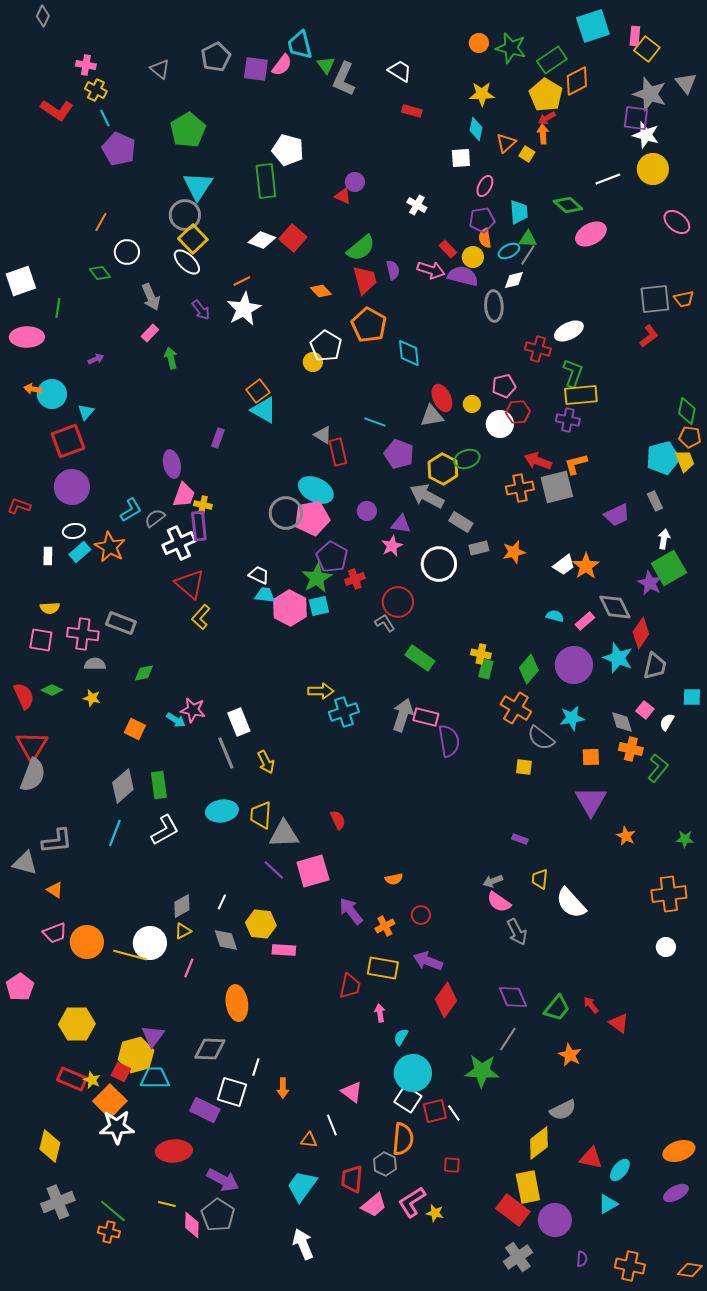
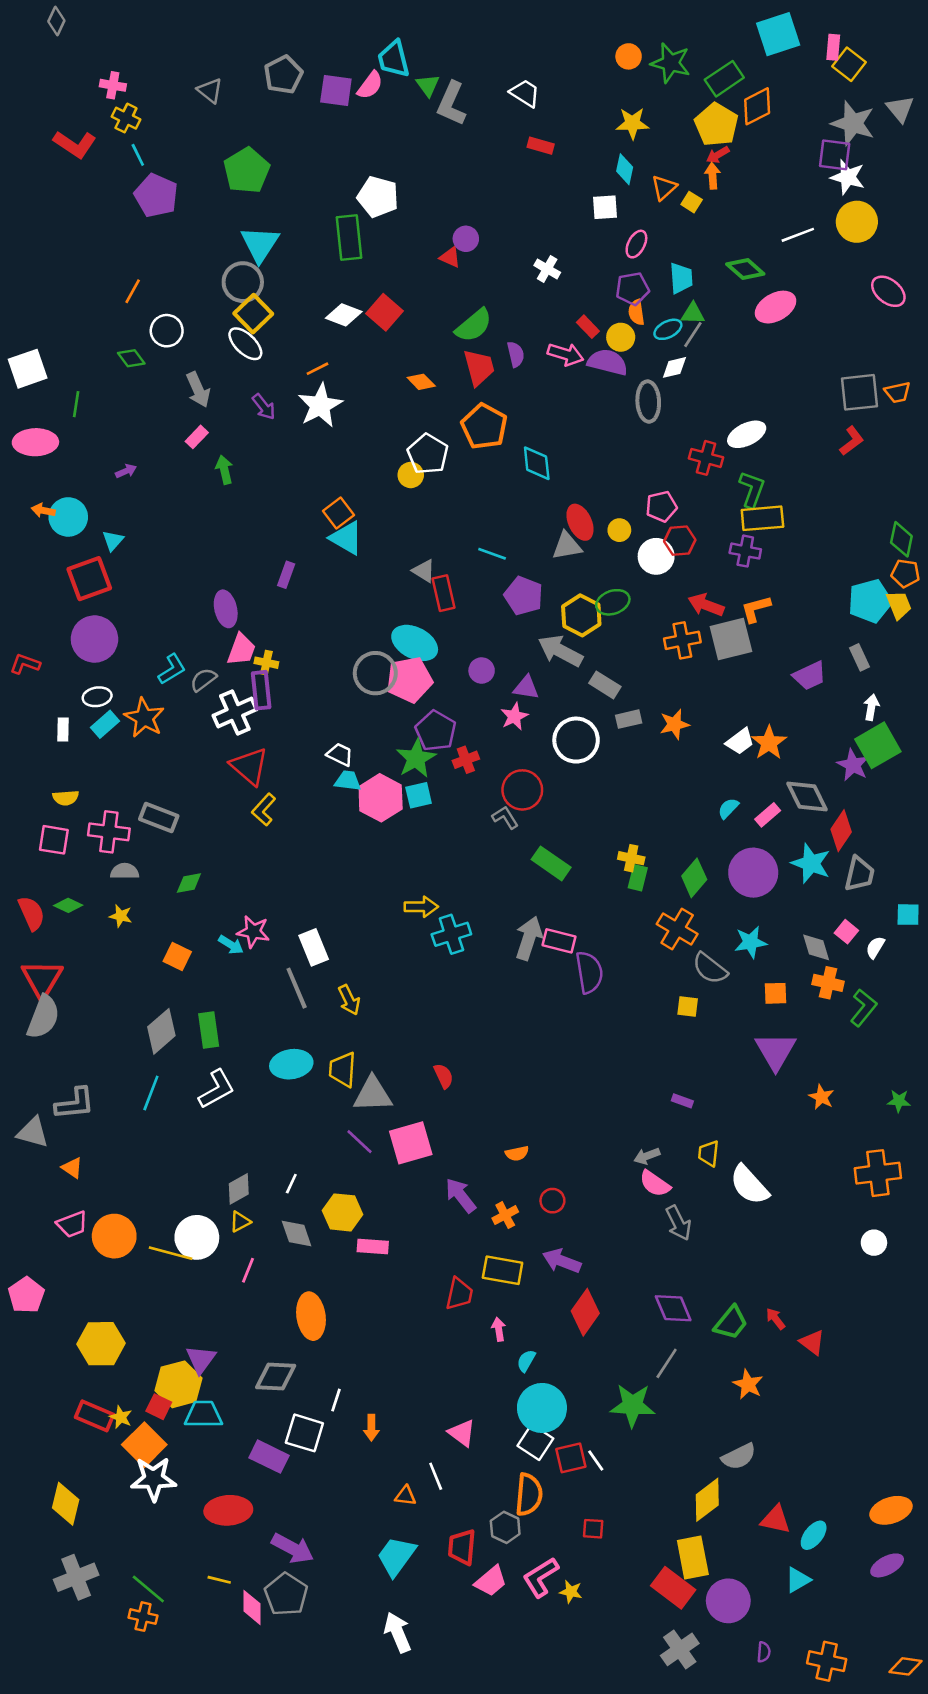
cyan semicircle: (555, 616) -> (728, 808), turned -60

